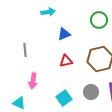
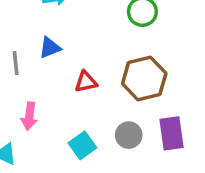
blue triangle: (64, 34) -> (50, 48), moved

